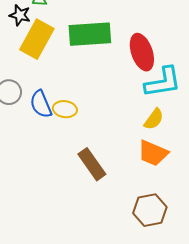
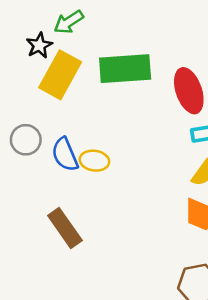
black star: (20, 15) -> (39, 45), turned 30
brown rectangle: (92, 164) -> (65, 228), moved

